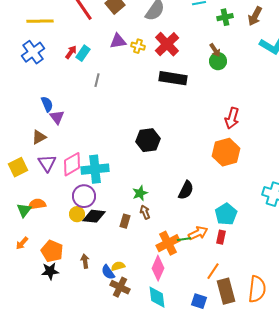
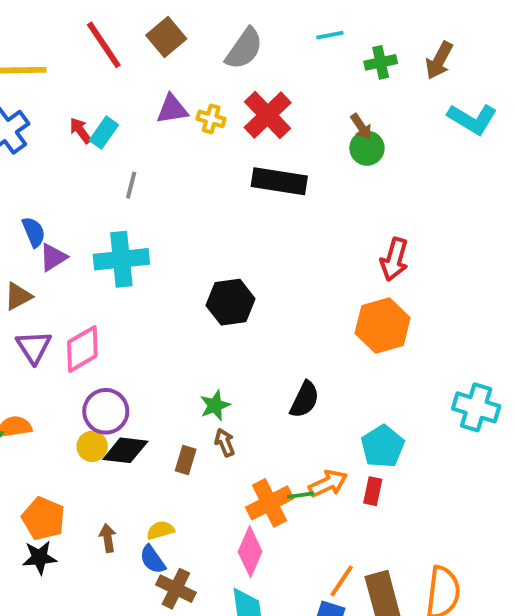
red arrow: (71, 52) -> (80, 131), turned -72
purple triangle: (57, 117) -> (53, 257), turned 35
cyan cross: (95, 169) -> (121, 259), moved
yellow semicircle: (118, 266) -> (160, 530), moved
orange line: (213, 271) -> (342, 581), moved

